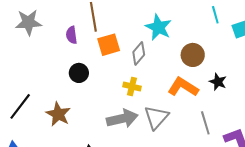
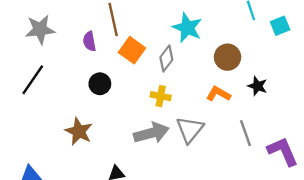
orange square: (109, 45) -> (132, 50), turned -35
orange L-shape: (183, 87) -> (218, 94), size x0.7
black line: (20, 106) -> (33, 80), moved

